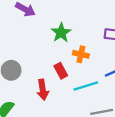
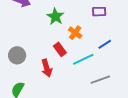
orange cross: (81, 54) -> (75, 33), turned 32

